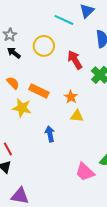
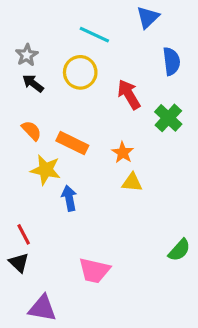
cyan line: (64, 20) -> (94, 35), moved
blue arrow: (50, 134) -> (69, 198), moved
pink trapezoid: (85, 172) -> (94, 271), moved, turned -30

